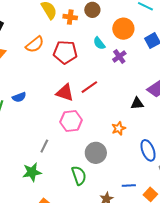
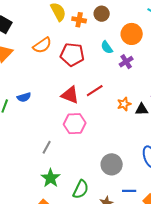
orange star: (119, 128) -> (124, 104), moved
gray circle: (96, 153) -> (112, 164), moved
green star: (32, 172) -> (51, 178), moved, turned -30
green semicircle: (79, 175) -> (81, 189), moved, turned 42

